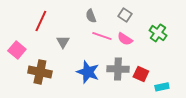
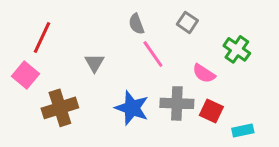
red line: (41, 21) -> (42, 37), moved
pink line: (102, 36) -> (153, 54), turned 36
pink semicircle: (125, 39) -> (204, 73), moved
brown cross: (40, 72) -> (60, 108), turned -30

